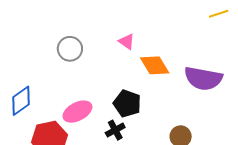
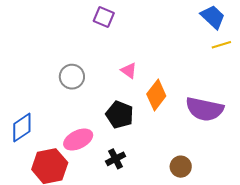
orange diamond: (155, 65) -> (156, 95), turned 68
black pentagon: (127, 104) -> (120, 115), moved

